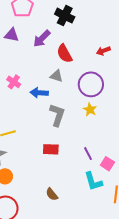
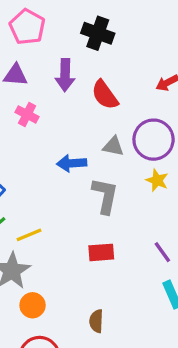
purple arrow: (42, 39) -> (65, 75), turned -36
gray triangle: (56, 76) -> (113, 146), moved
pink cross: (14, 82) -> (27, 114), moved
brown semicircle: (52, 194) -> (96, 321), moved, turned 48

